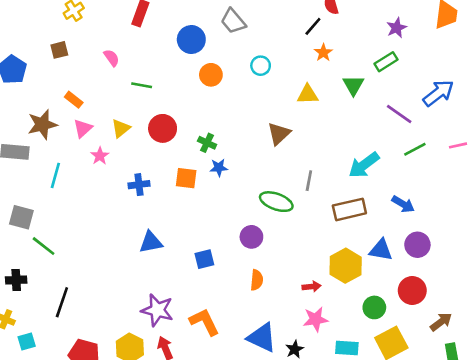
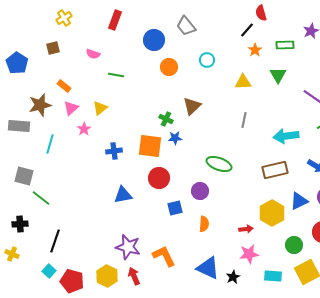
pink semicircle: (112, 58) -> (93, 54), turned 144
green rectangle: (386, 62) -> (285, 45), moved, turned 30
red circle: (163, 128) -> (159, 178), moved
brown triangle: (279, 134) -> (192, 106), moved
cyan arrow: (364, 165) -> (286, 136), turned 30
orange square: (186, 178) -> (150, 146), size x1.4
gray line: (309, 181) -> (244, 120), moved
blue triangle: (381, 250) -> (299, 201), turned -36
blue square: (204, 259) -> (175, 208), moved
cyan square: (27, 341) -> (49, 271), moved, turned -32

